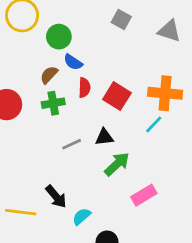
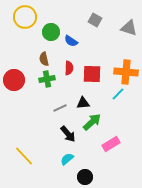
blue semicircle: (73, 62) -> (71, 41), moved
brown semicircle: (49, 75) -> (44, 59), turned -56
red square: (117, 96) -> (92, 74), turned -30
black arrow: (56, 197) -> (68, 134), moved
yellow line: (21, 212) -> (24, 156), turned 40

